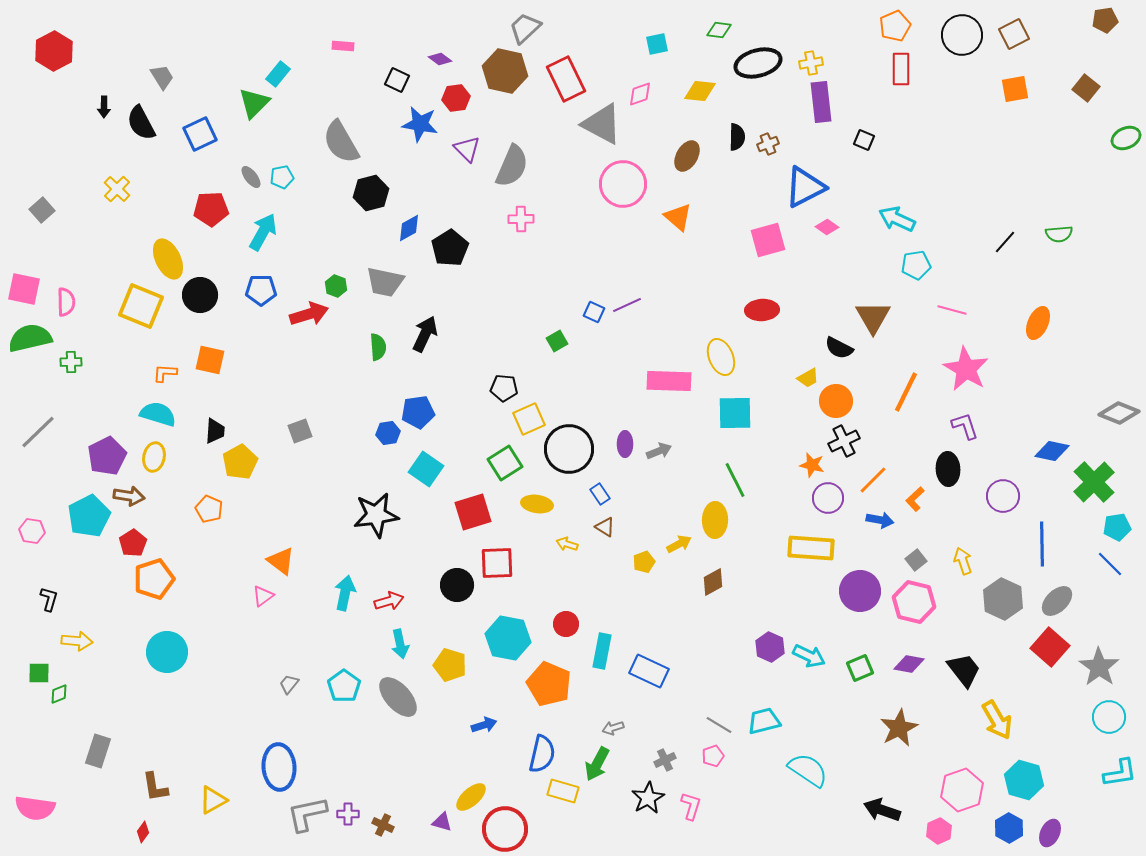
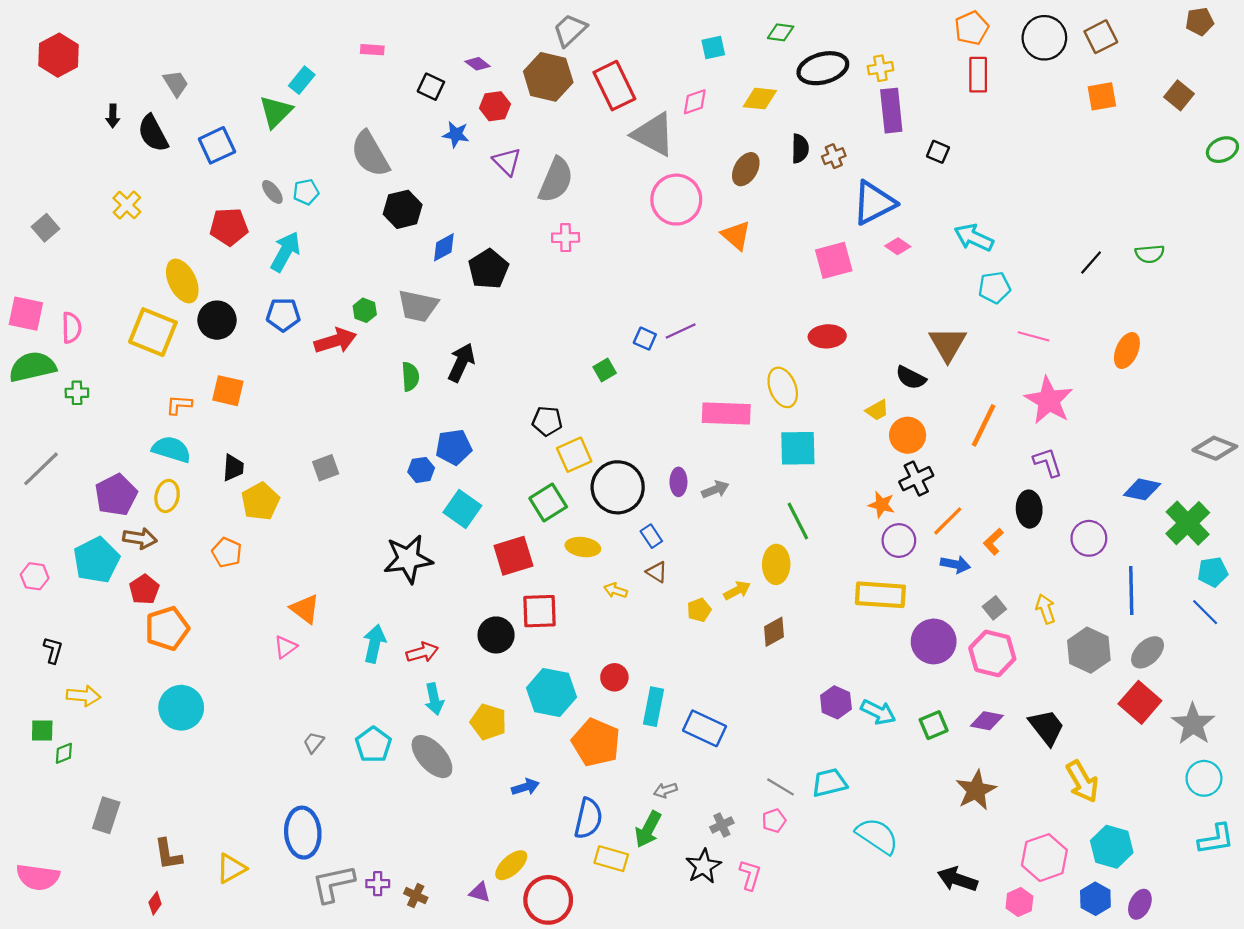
blue star: (420, 124) -> (456, 134), size x0.7

